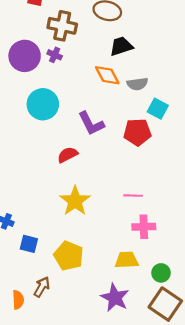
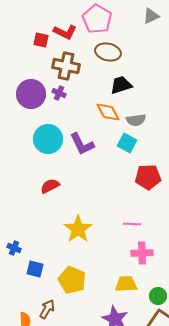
cyan square: (158, 109) -> (127, 143), moved
purple L-shape: (91, 124) -> (82, 144), moved
red pentagon: (137, 132) -> (148, 177), moved
red semicircle: (68, 155) -> (50, 186), moved

